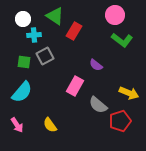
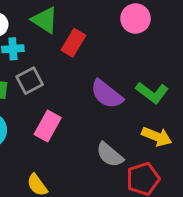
green L-shape: (122, 40) -> (152, 93), moved
purple semicircle: (96, 65) -> (107, 94), size x1.6
pink rectangle: (75, 86) -> (48, 126), moved

